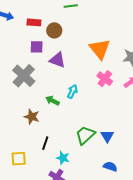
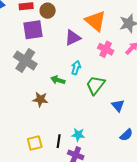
purple square: (37, 47) -> (33, 30), size x1.5
purple triangle: (57, 60) -> (73, 38), moved, turned -36
green trapezoid: (85, 135) -> (95, 85), moved
black line: (45, 143) -> (59, 141), moved
blue semicircle: (110, 167) -> (126, 135), turned 128

